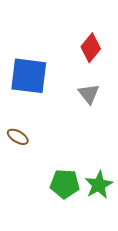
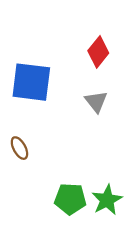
brown ellipse: (18, 137) -> (19, 148), turned 30

